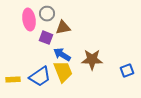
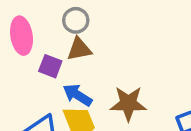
gray circle: (47, 14) -> (76, 20), moved

